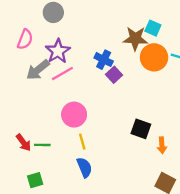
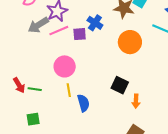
orange circle: (154, 57) -> (130, 42), moved
purple square: (114, 75) -> (80, 34), moved, turned 32
blue semicircle: (84, 167) -> (83, 103), moved
green square: (35, 180) -> (33, 119), moved

